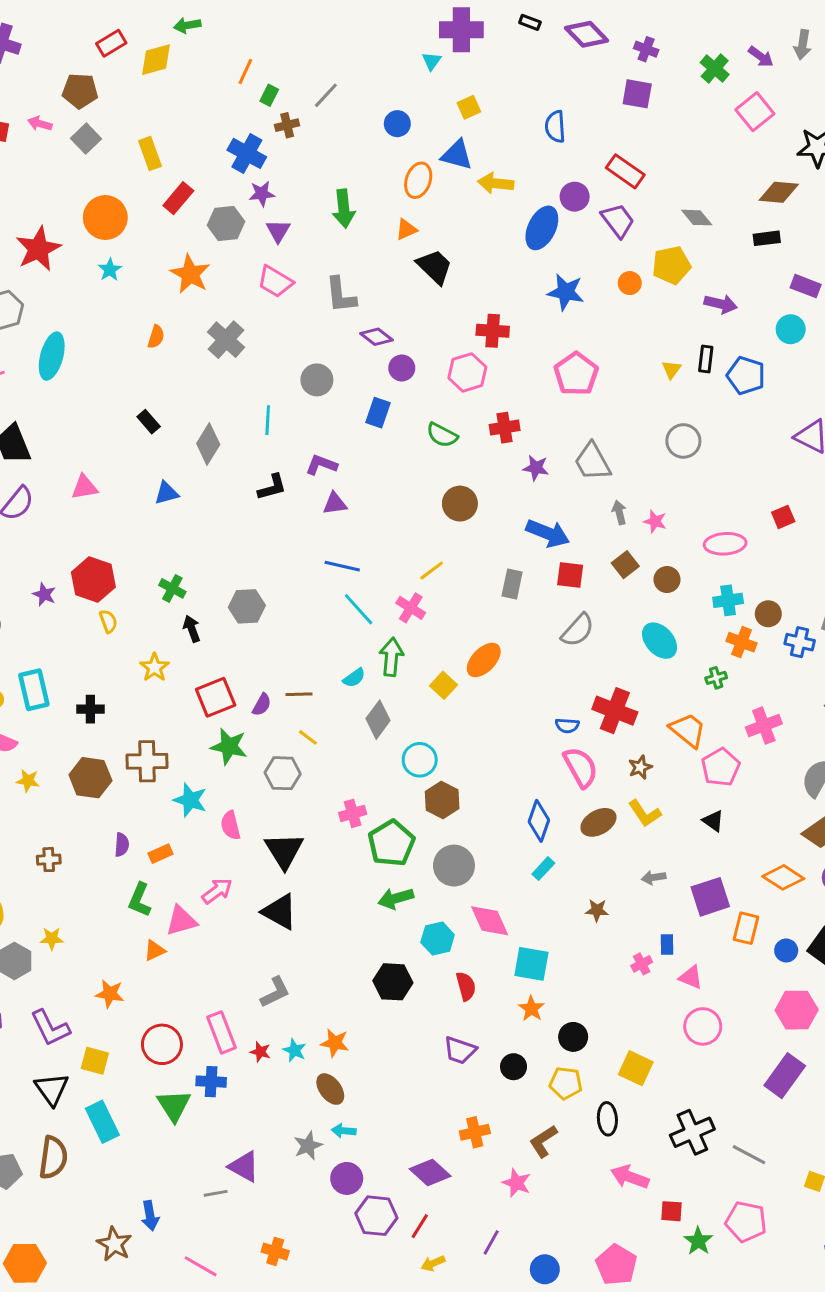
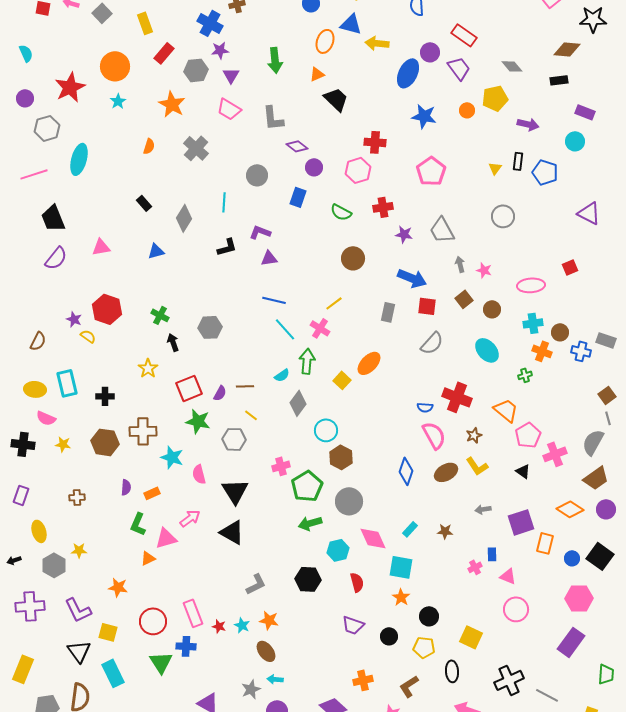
yellow semicircle: (108, 621) -> (88, 336), moved, turned -35
pink cross: (764, 726) -> (555, 454), moved
cyan rectangle: (543, 869) -> (410, 529), moved
gray L-shape: (275, 992) -> (256, 584), moved

